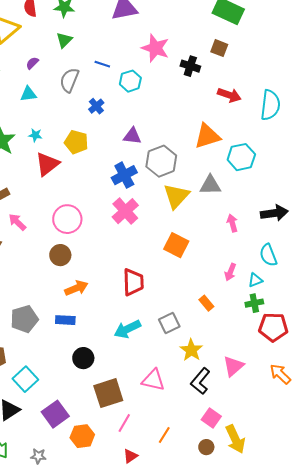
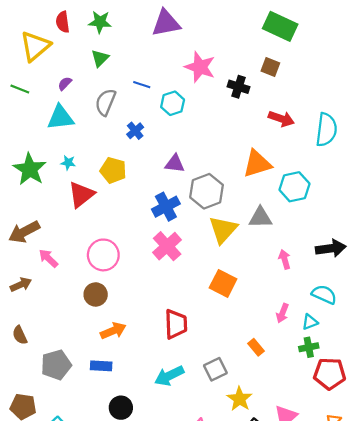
cyan triangle: (28, 94) -> (60, 118), size x1.5
cyan semicircle: (268, 255) -> (324, 294), turned 135

